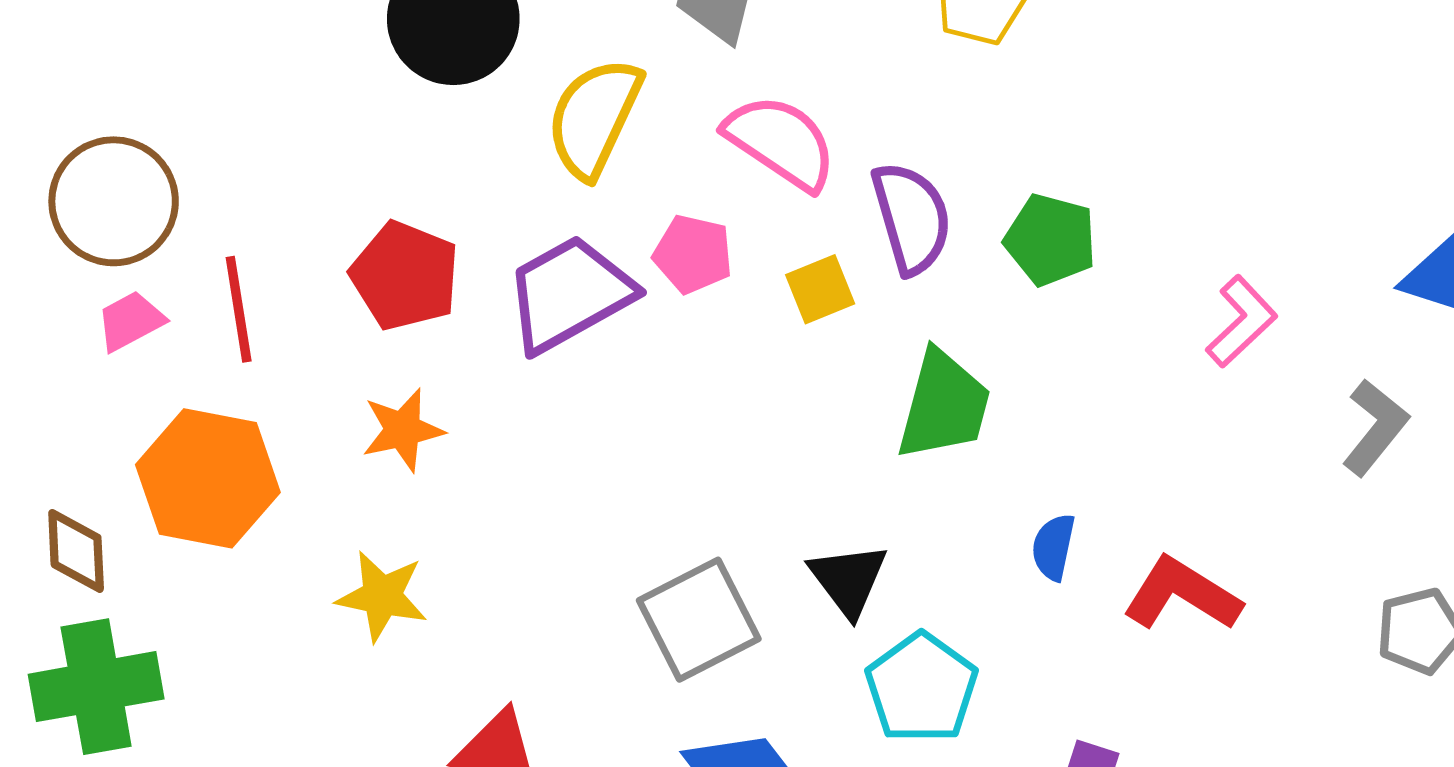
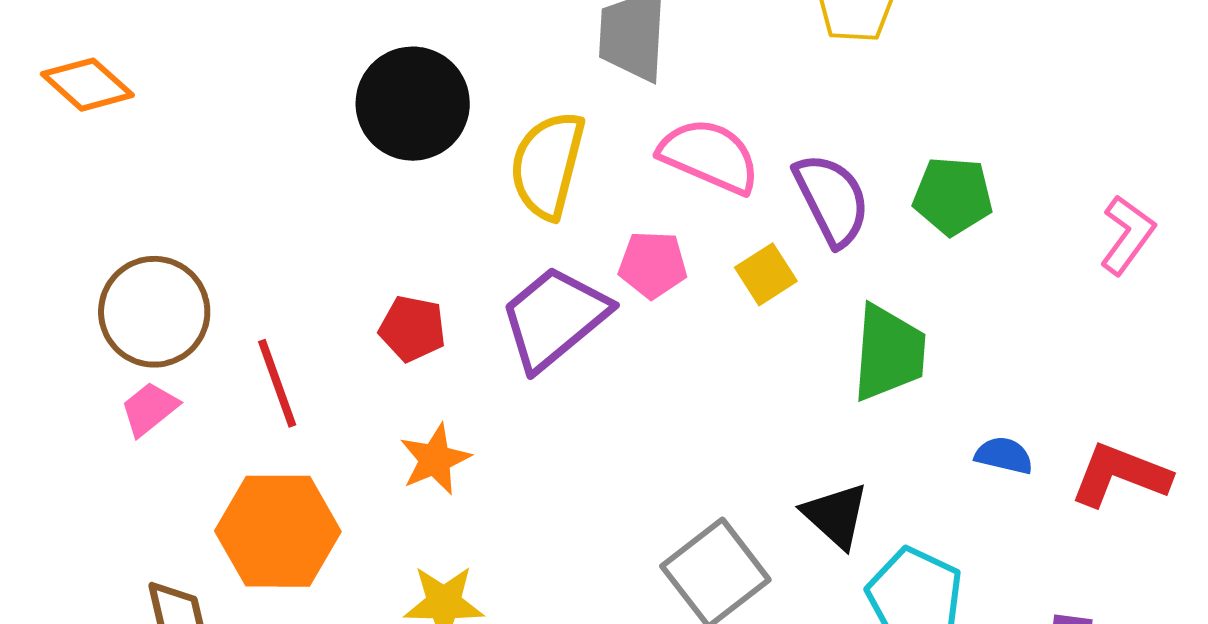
red pentagon: (405, 276) -> (412, 329), size x0.7
pink trapezoid: (130, 321) -> (149, 409), moved
blue semicircle: (1053, 547) -> (1004, 455), turned 102

